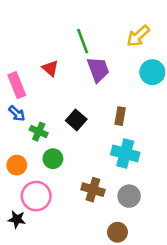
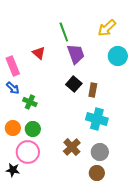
black square: (76, 120) -> (74, 84), moved
green circle: (53, 159) -> (33, 129), moved
brown cross: (93, 190) -> (72, 147), turned 30
brown circle: (117, 232) -> (97, 173), moved

